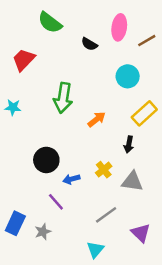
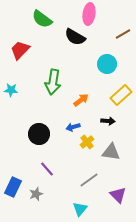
pink ellipse: (119, 27) -> (89, 14), moved
black semicircle: (89, 44) -> (75, 37), size x1.5
black arrow: (129, 144) -> (108, 121), turned -96
blue arrow: (71, 179) -> (73, 127), moved

